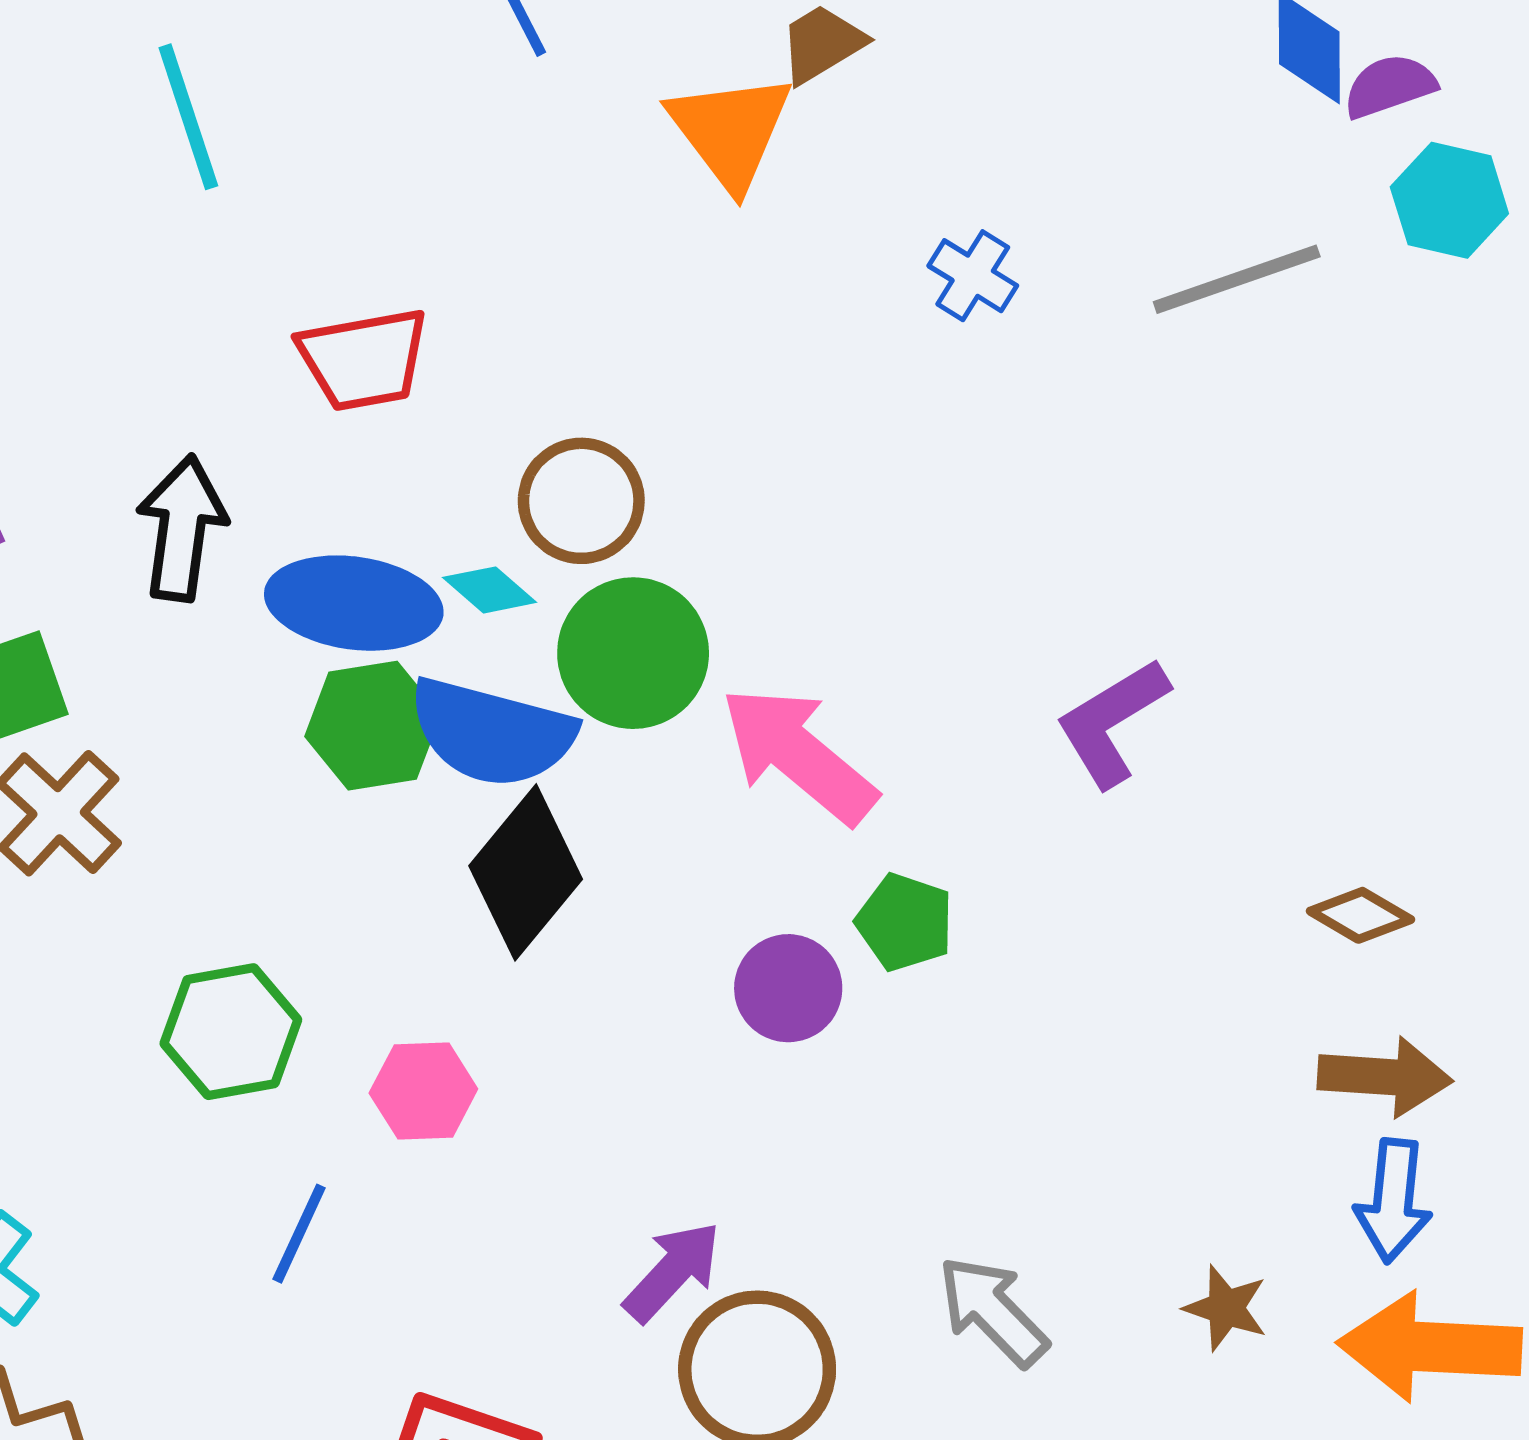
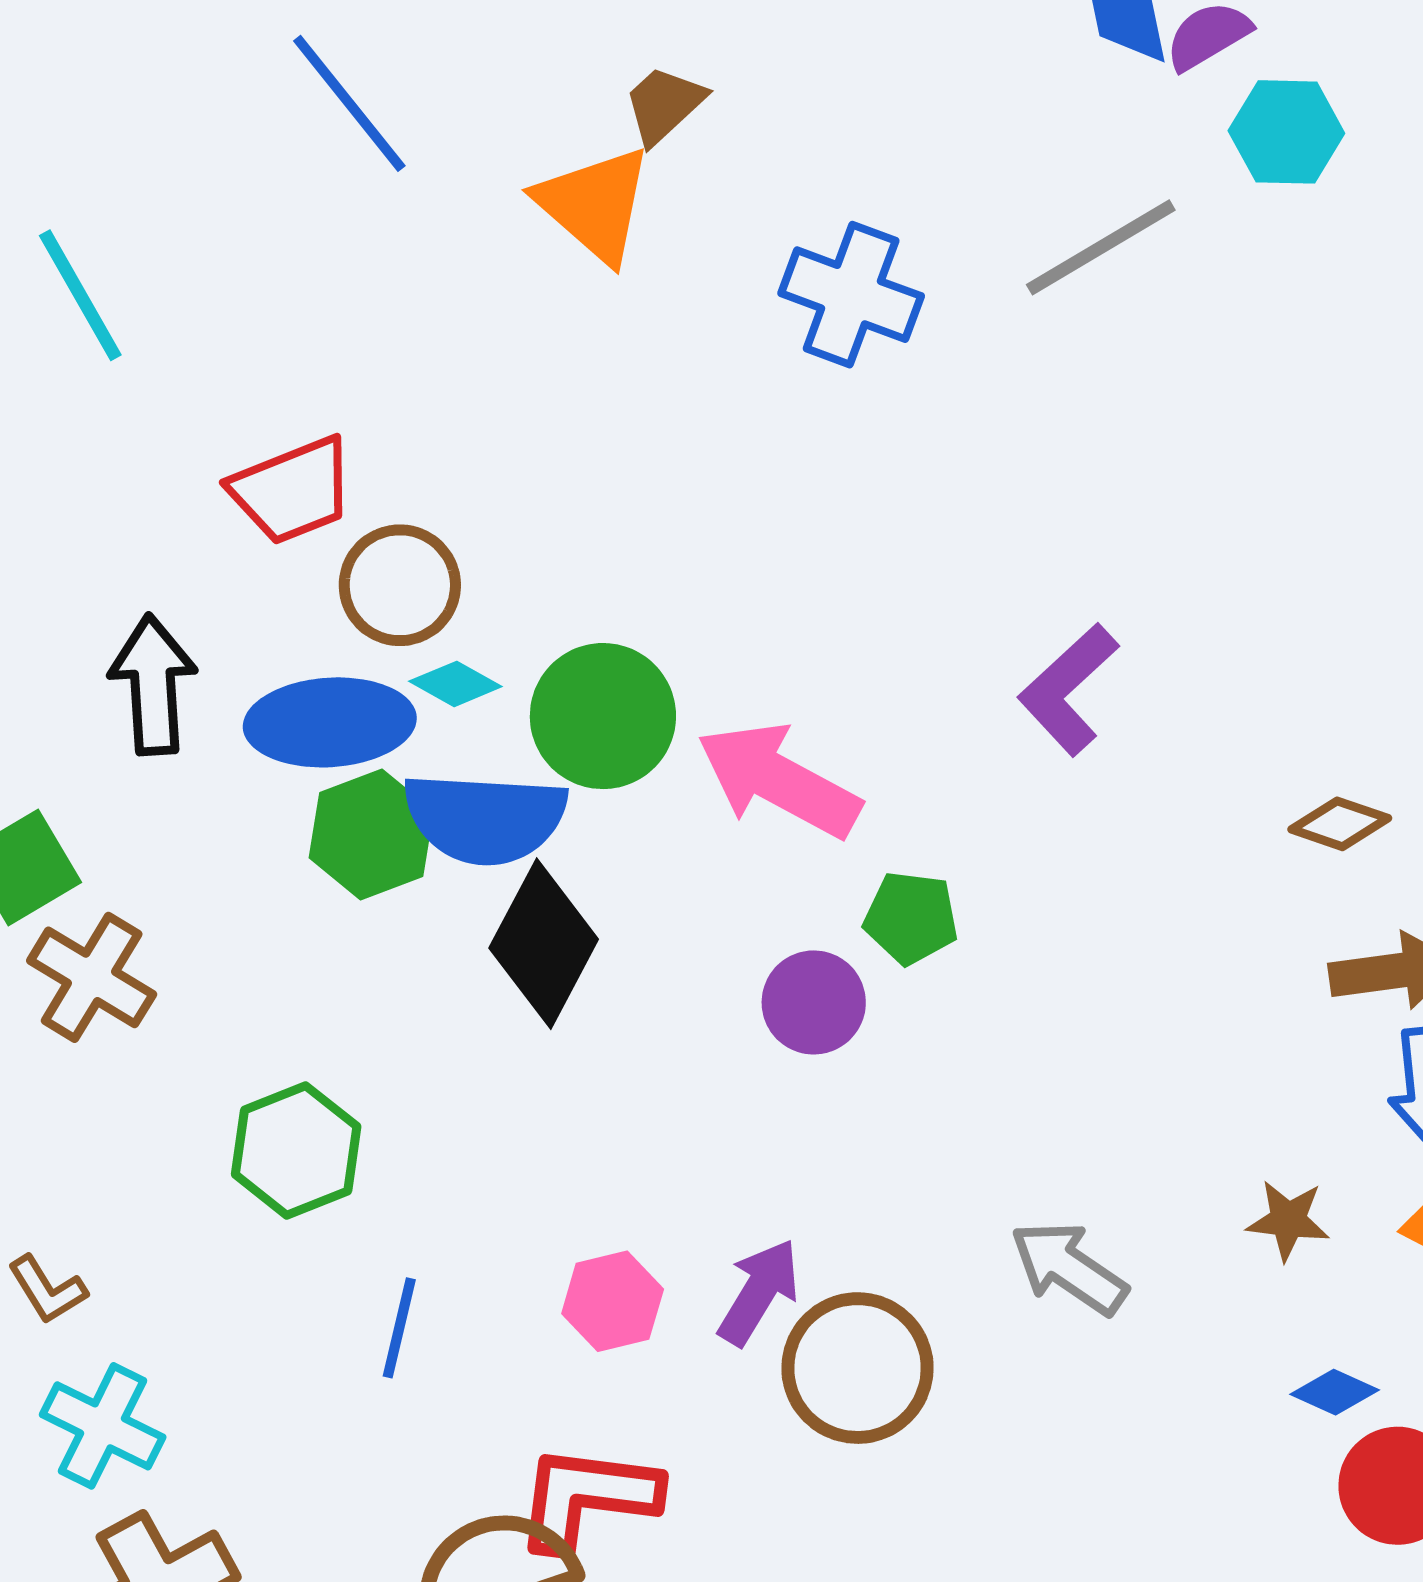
blue cross: (973, 276) -> (851, 295), size x1.6
brown circle: (581, 501) -> (400, 585), moved
pink hexagon: (423, 1091) -> (613, 1301), moved

